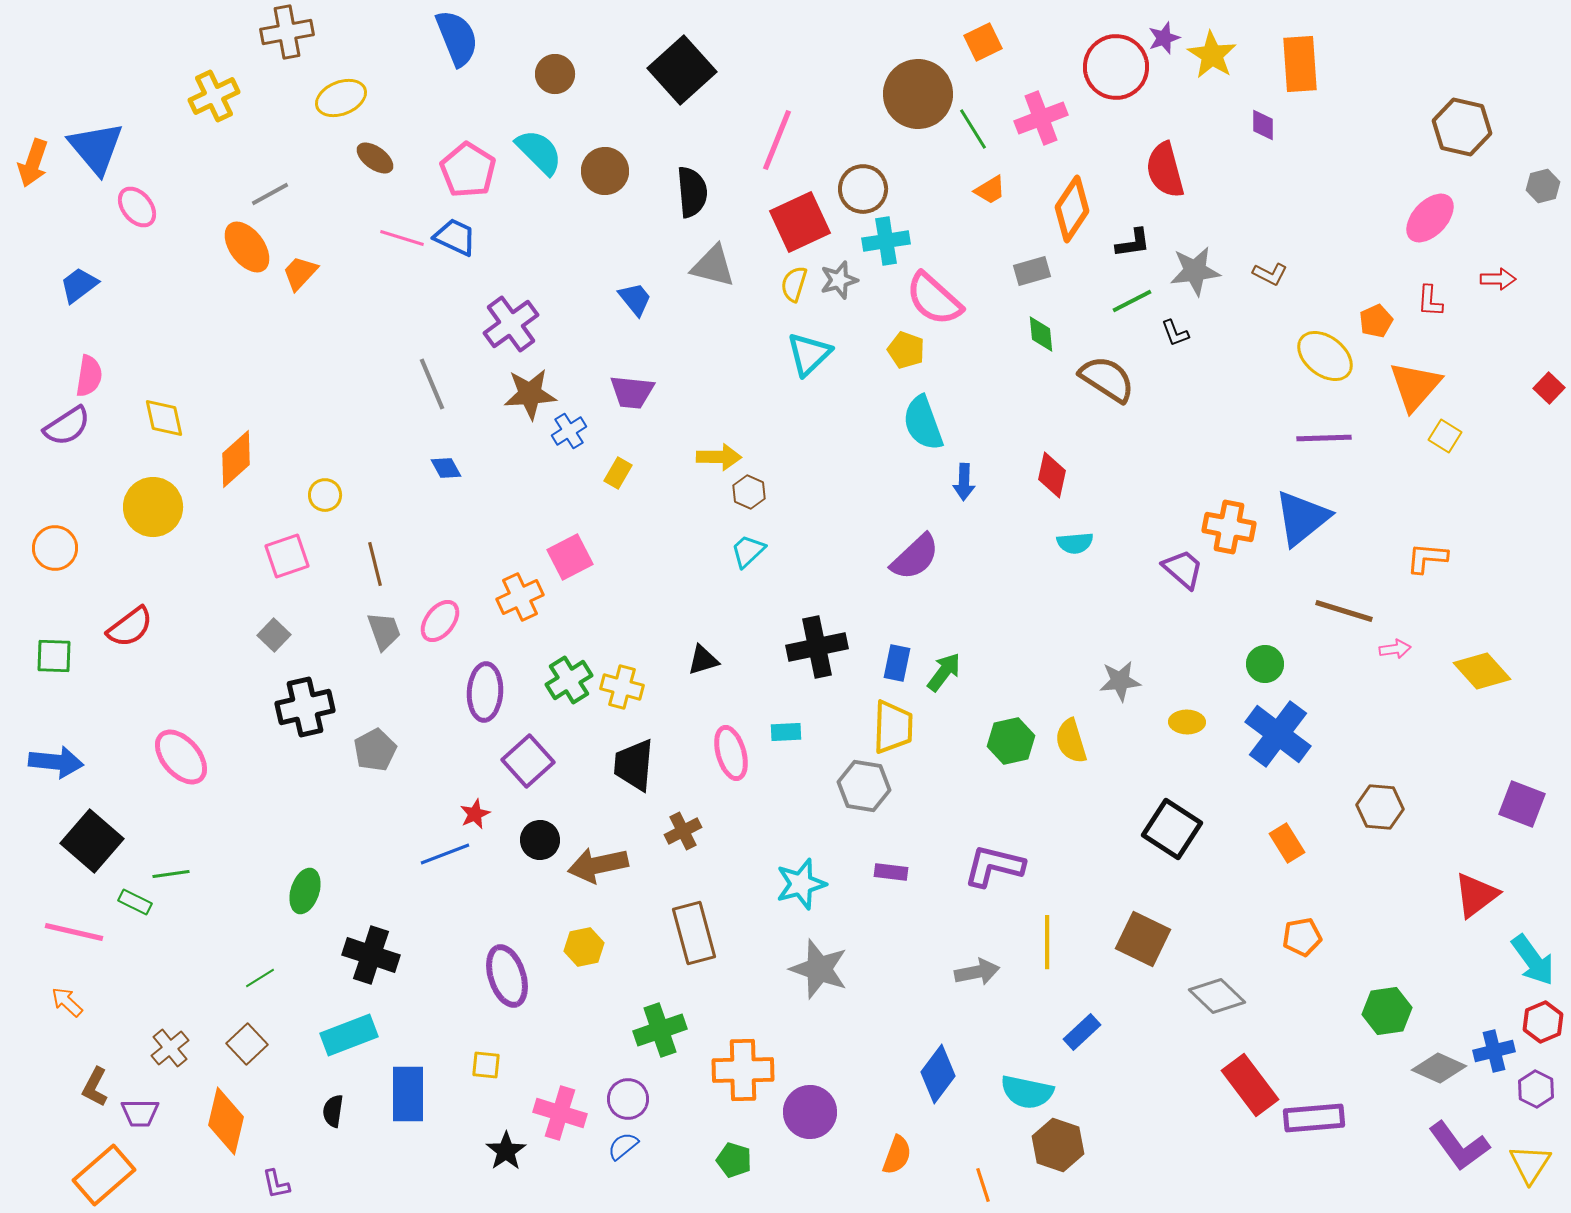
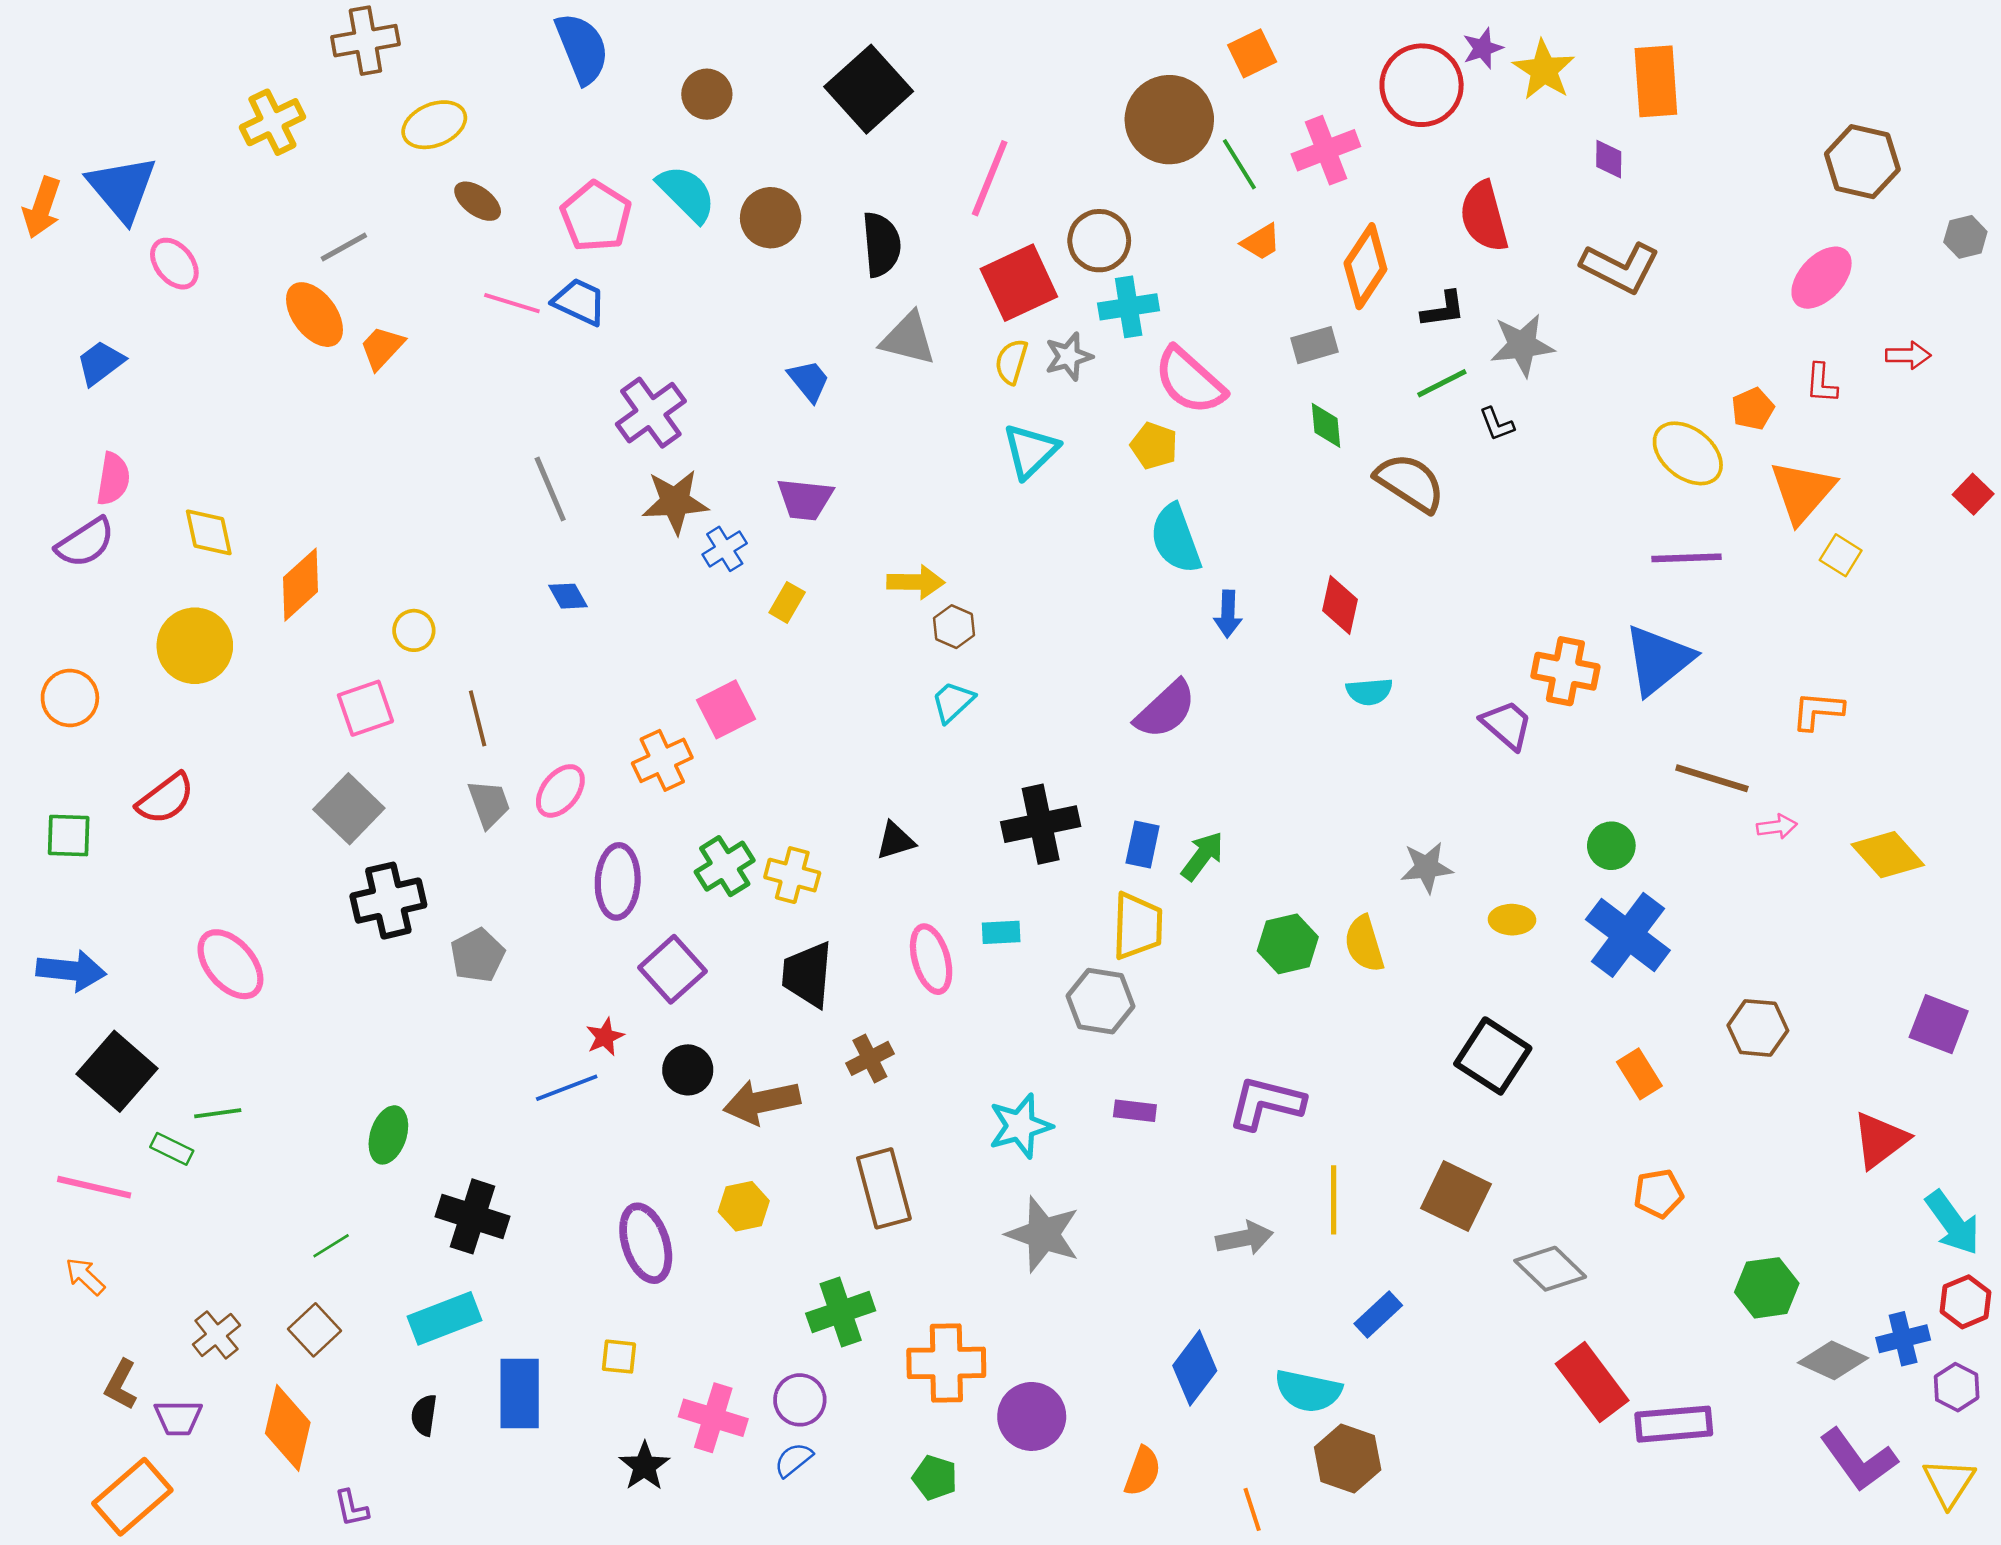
brown L-shape: (1270, 274) -> (1620, 267), moved, size x1.8
gray square: (274, 635) -> (349, 809), size x1.6

